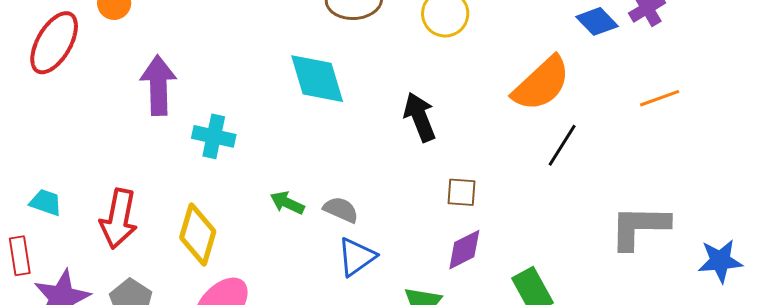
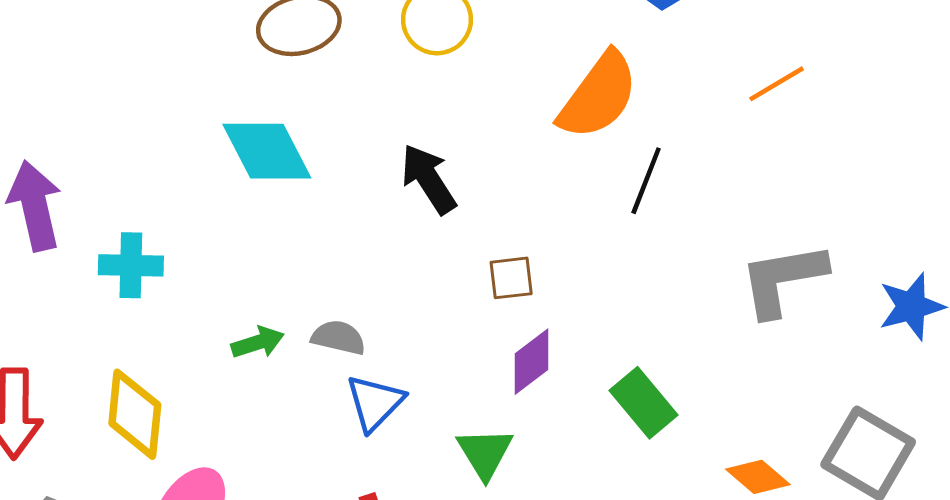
green arrow: (287, 203) -> (258, 342), turned 148

